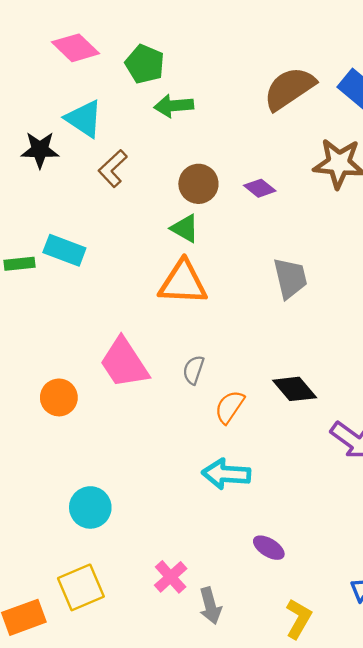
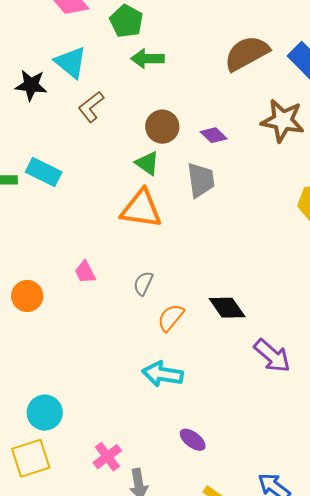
gray trapezoid: (290, 278) -> (201, 180), moved
pink trapezoid: (124, 363) -> (85, 272), size x0.5
cyan circle: (90, 507) -> (45, 413), moved

